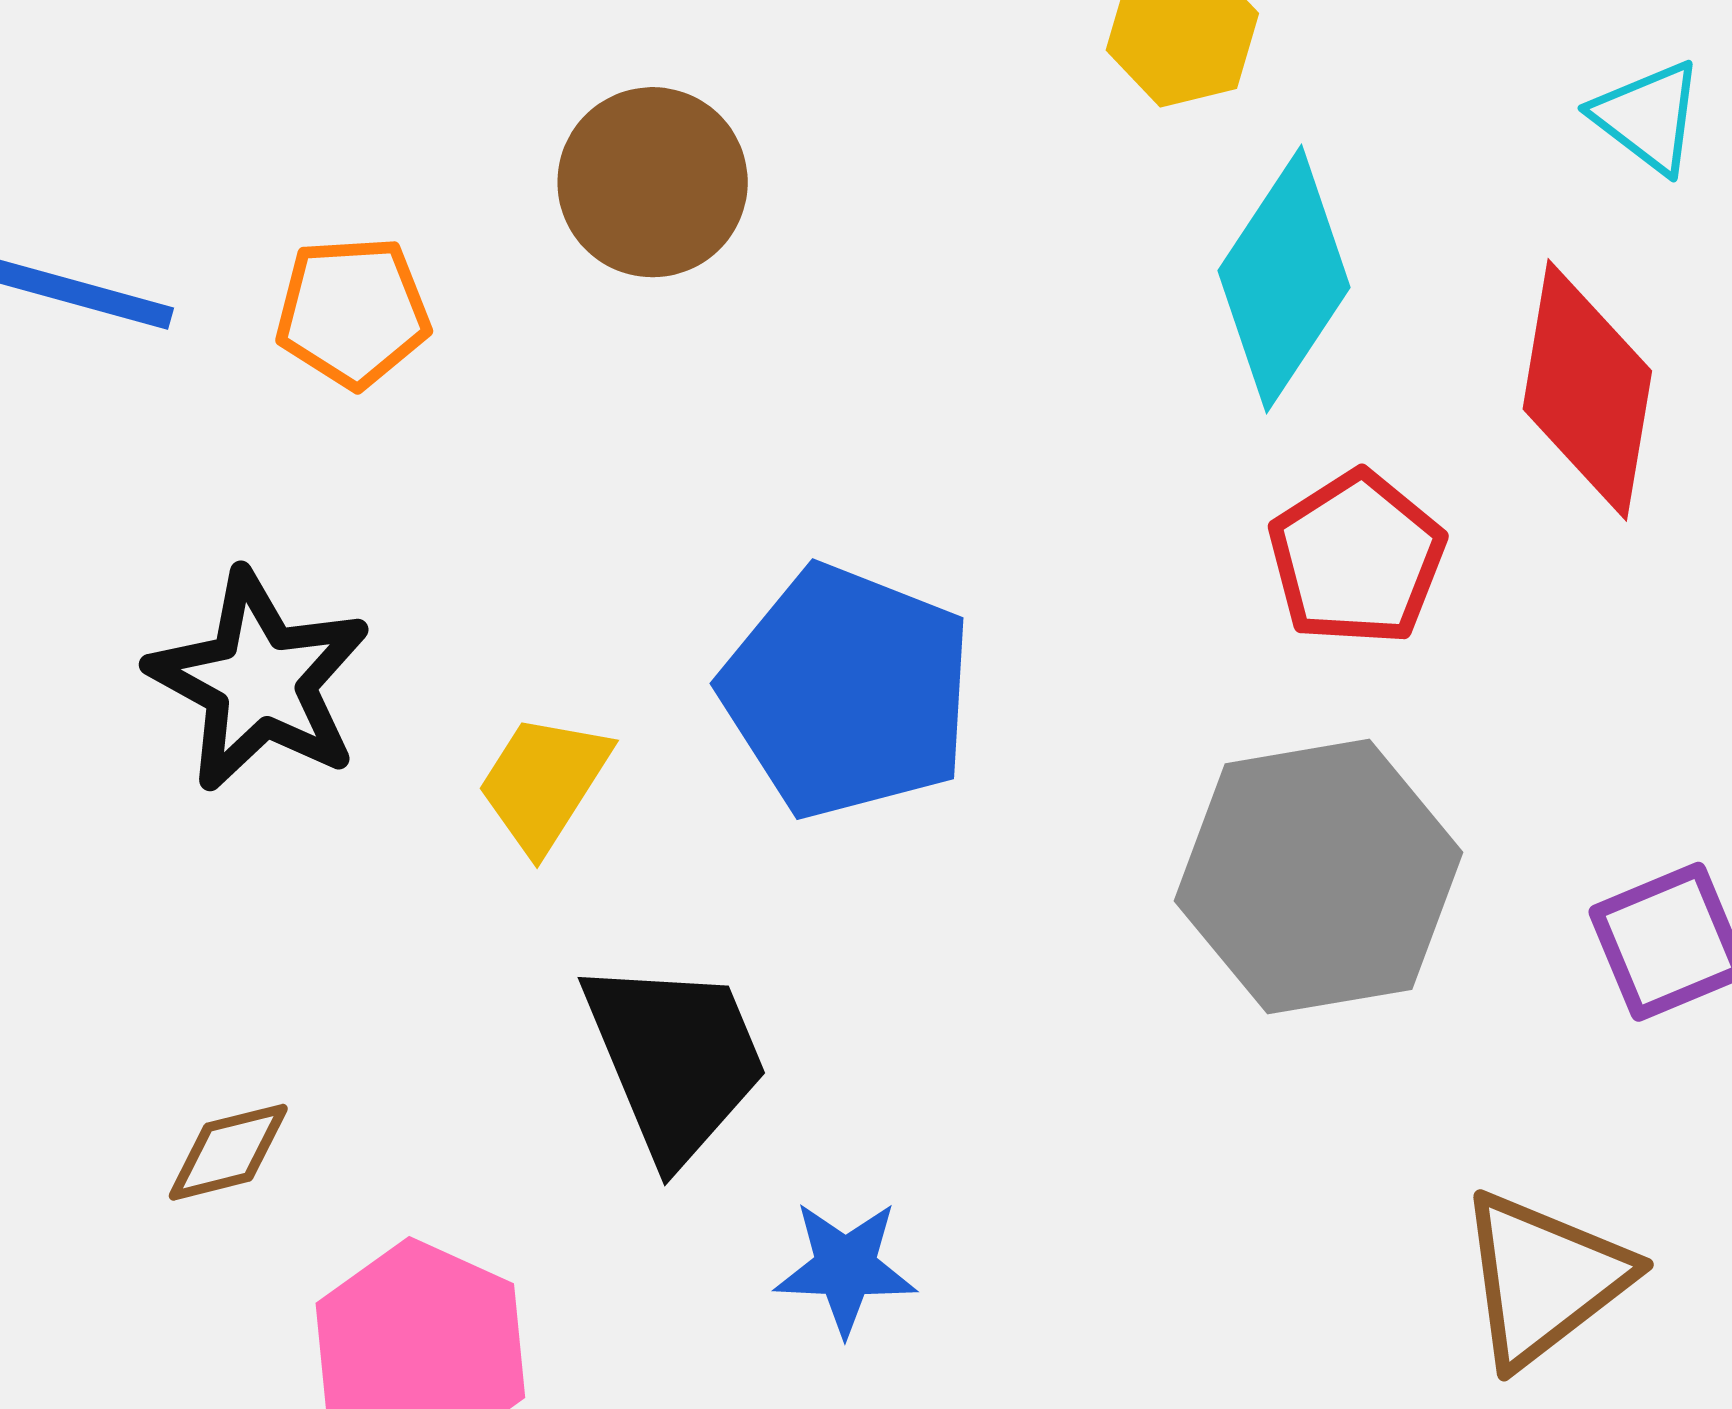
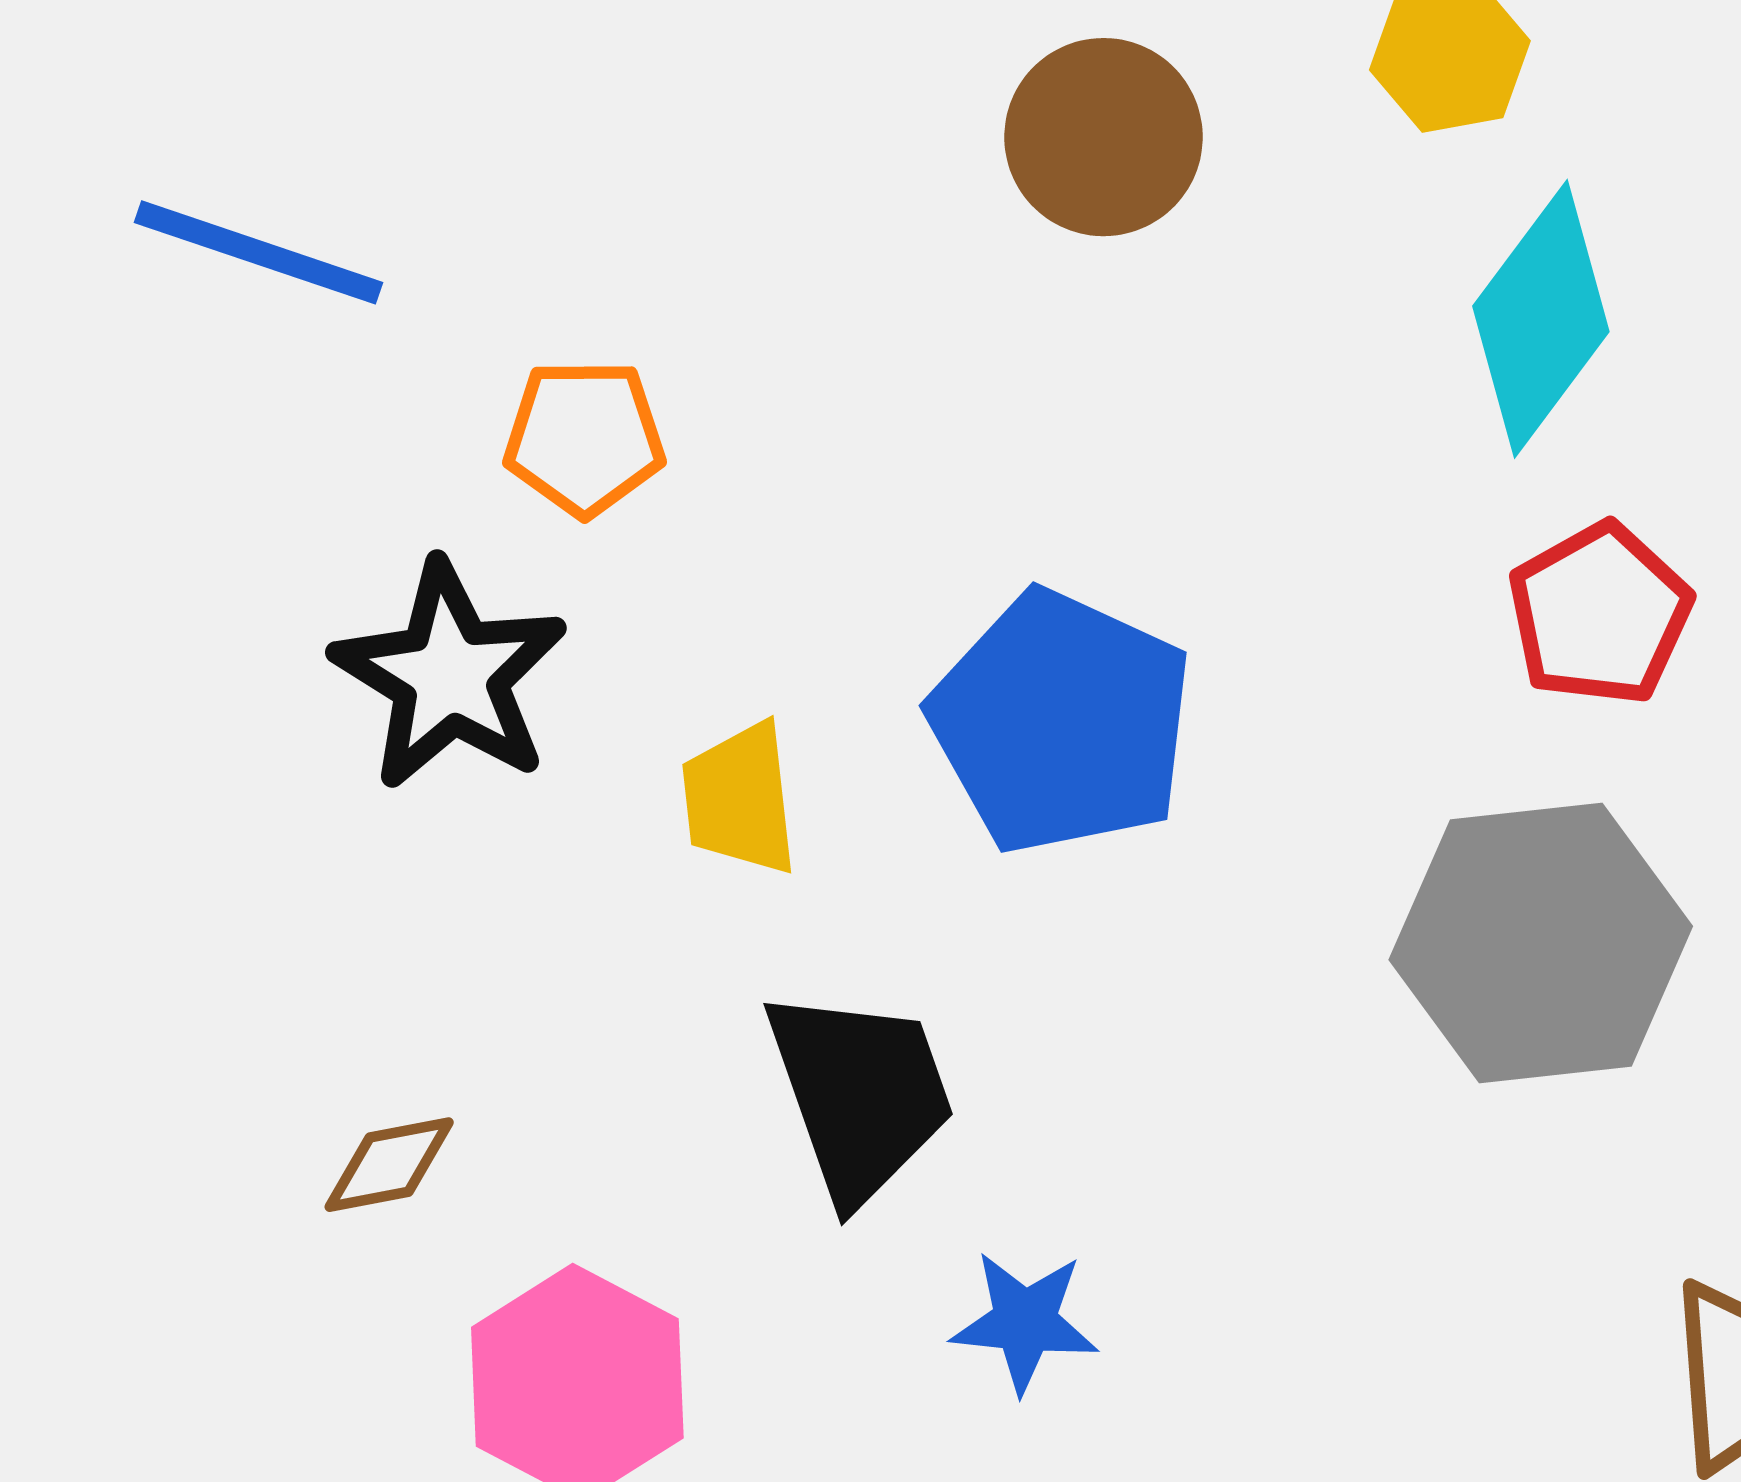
brown circle: (653, 182) -> (1103, 137), moved
orange pentagon: (353, 312) -> (584, 438), moved
yellow trapezoid: (544, 783) -> (740, 799), turned -42

